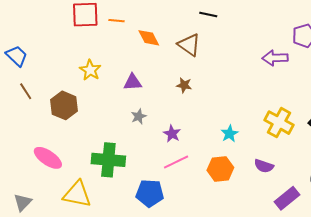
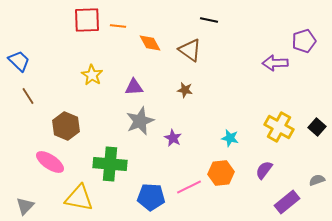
brown hexagon: (64, 105) -> (66, 126), moved
gray star: (139, 117) -> (140, 121), size x1.8
cyan star: (230, 134) -> (230, 138), turned -30
pink line: (176, 162) -> (189, 187), moved
purple semicircle: (264, 166) -> (264, 170), turned 108

